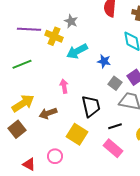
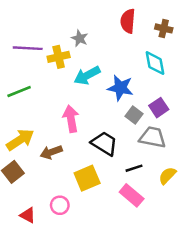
yellow cross: (54, 36) -> (59, 57), turned -36
blue star: (104, 61) -> (120, 88), size x1.5
pink arrow: (64, 86) -> (71, 119), size x1.5
black trapezoid: (91, 106) -> (104, 143), turned -45
yellow square: (77, 134) -> (87, 178), turned 35

